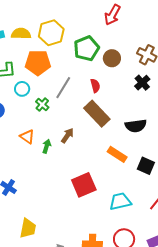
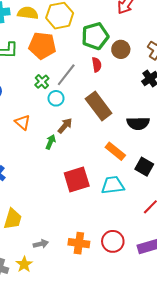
red semicircle: (95, 86) -> (97, 65), moved
cyan circle: (22, 89) -> (56, 98), moved
green cross: (42, 104) -> (42, 82), moved
green arrow: (47, 146) -> (50, 142), moved
cyan trapezoid: (120, 201) -> (113, 185), moved

